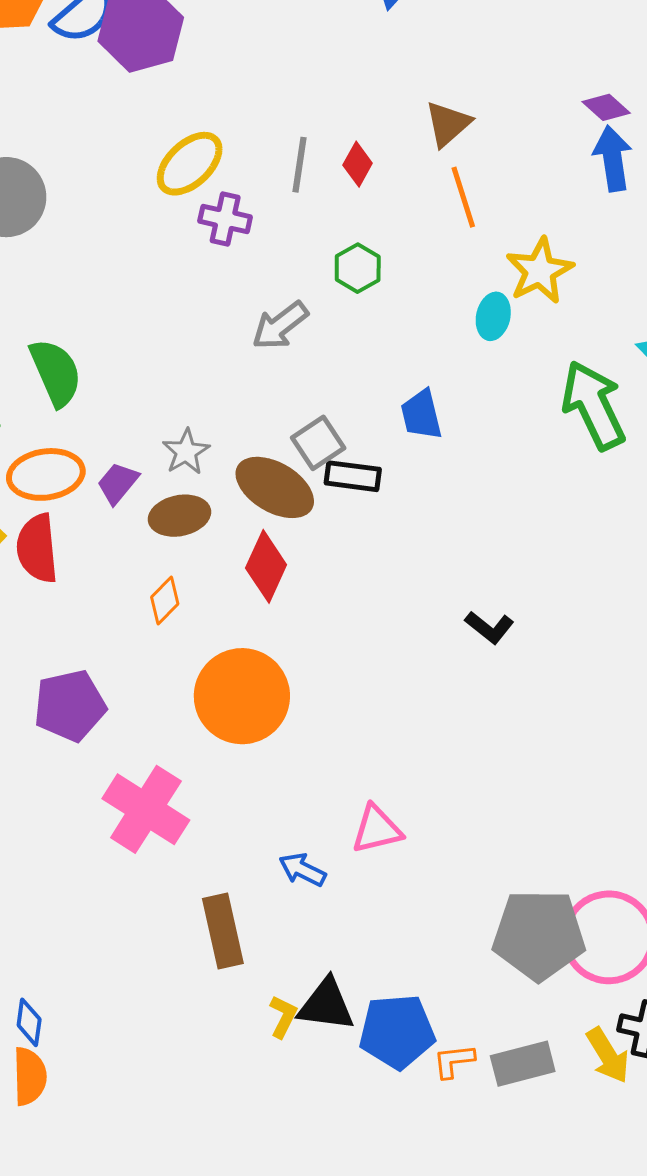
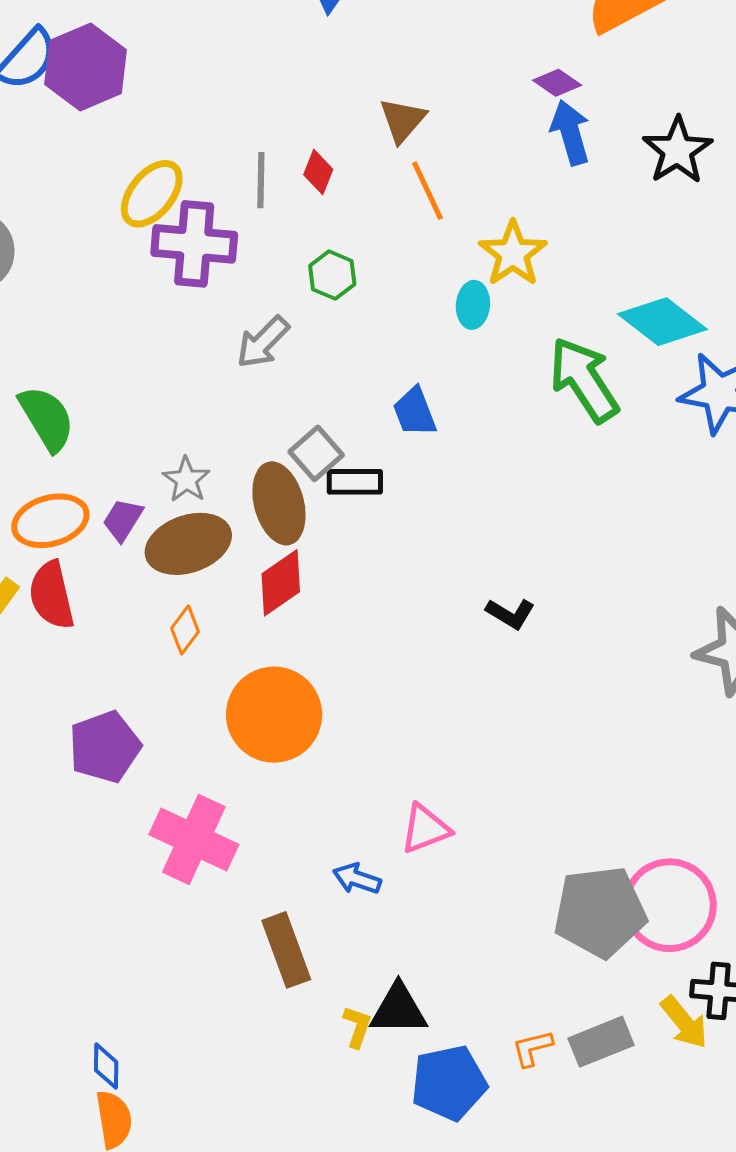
purple cross: (225, 219) -> (194, 244), size x1.6
brown ellipse: (275, 487) -> (279, 503), turned 52
brown ellipse: (179, 516) -> (188, 544), size x1.4
red diamond: (266, 566) -> (281, 583), turned 38
blue pentagon: (397, 1032) -> (449, 1083), moved

